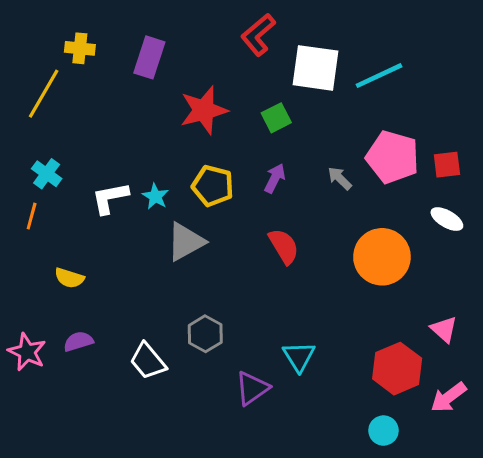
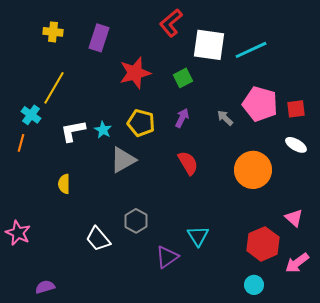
yellow line: (44, 94) -> (54, 88), moved
yellow semicircle: (69, 278) -> (64, 184), moved, turned 72
purple semicircle: (78, 341) -> (45, 287), moved

